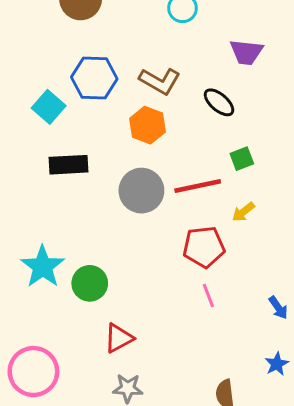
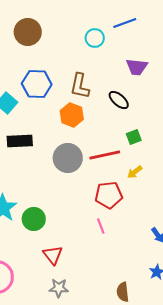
brown L-shape: (160, 81) -> (80, 86), turned 72
pink line: (208, 295) -> (101, 226), moved
red triangle: (119, 338) -> (53, 255), turned -40

